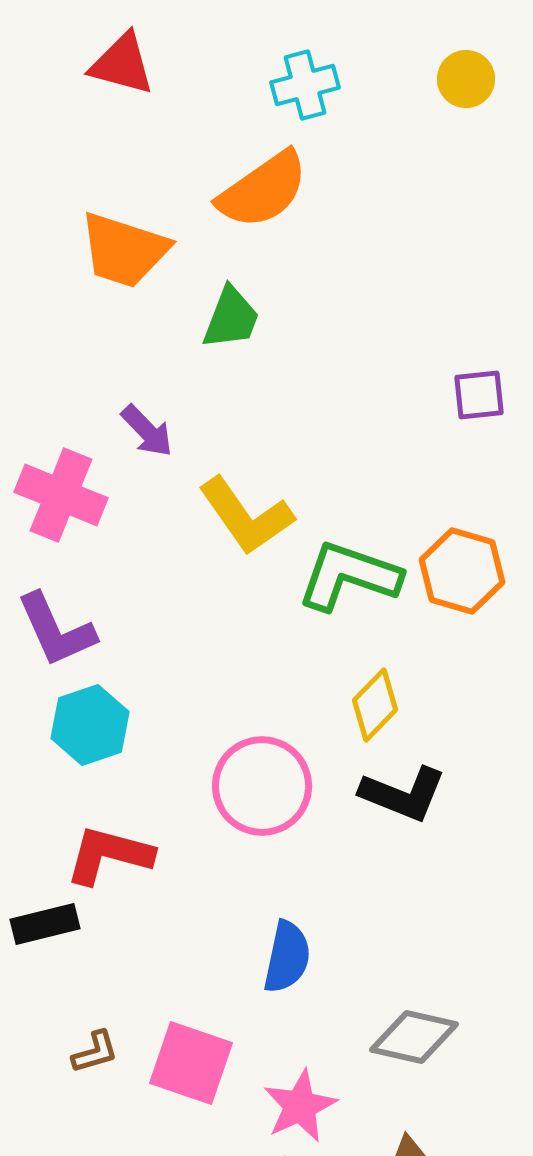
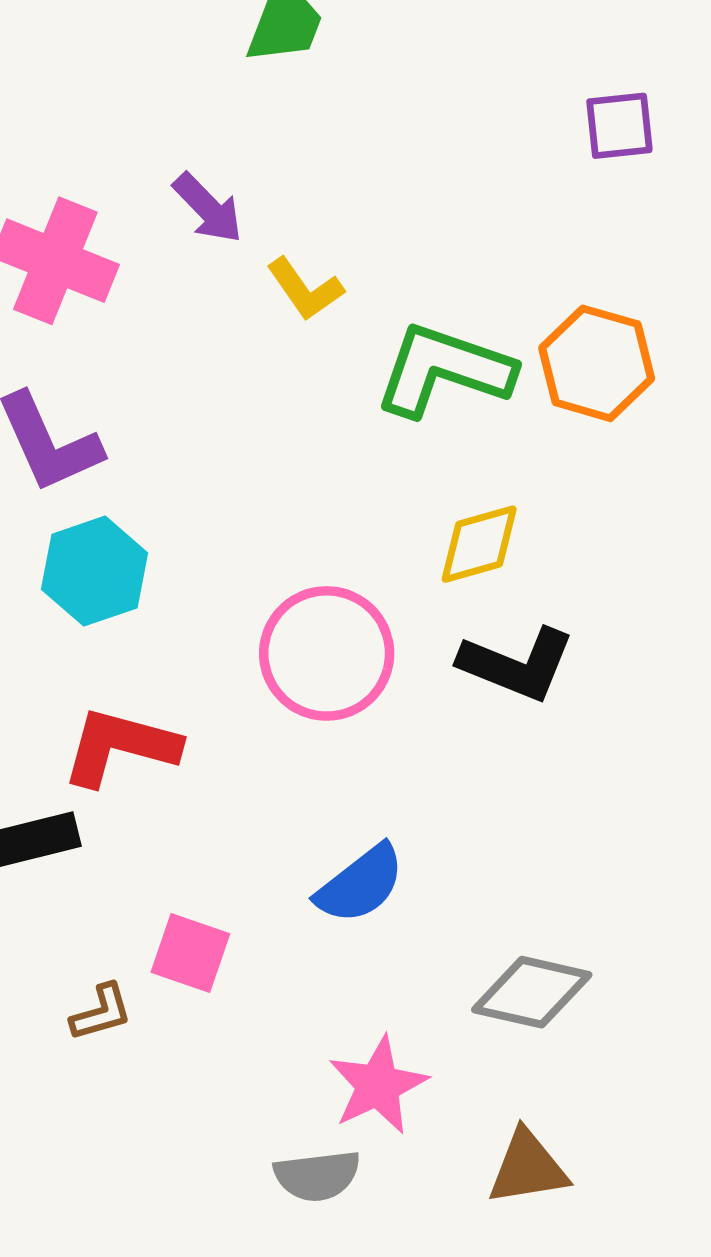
purple arrow: (147, 431) -> (208, 208), moved
yellow L-shape: (246, 516) -> (305, 289), size x0.6
yellow diamond: (375, 705) -> (479, 544), turned 30
blue semicircle: (287, 957) -> (360, 884), turned 40
pink square: (191, 1063) -> (190, 953), moved, size x0.7

